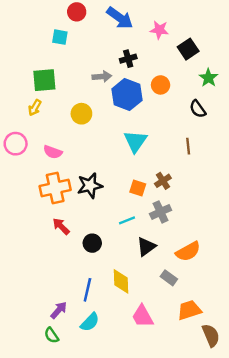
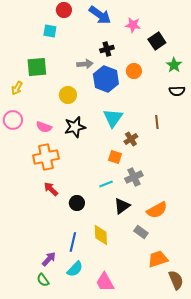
yellow arrow: (35, 108) -> (17, 88), moved
black semicircle: (198, 109) -> (177, 91), moved, turned -56
brown cross: (163, 181) -> (131, 139), moved
black star: (90, 186) -> (75, 127), moved
pink trapezoid: (143, 316) -> (105, 282), moved

